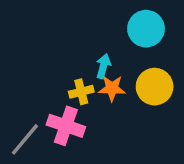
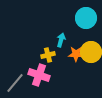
orange star: (112, 88) -> (76, 54), moved

